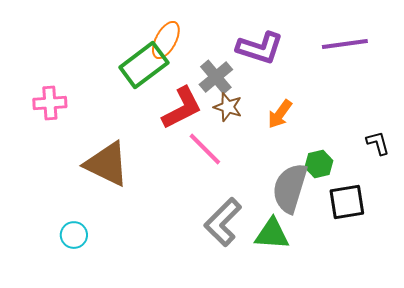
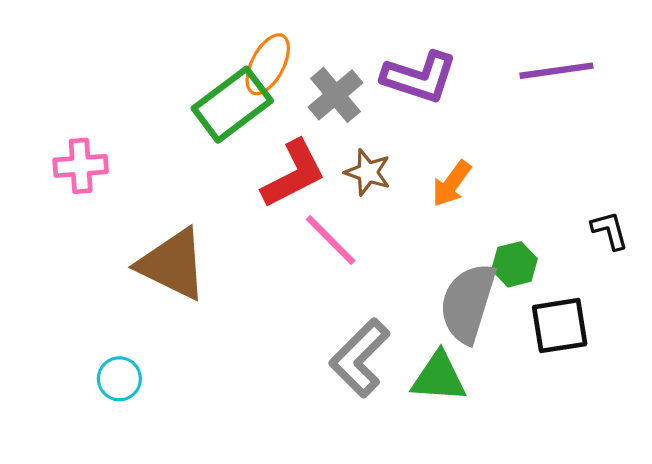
gray cross: (216, 77) -> (335, 95), moved

